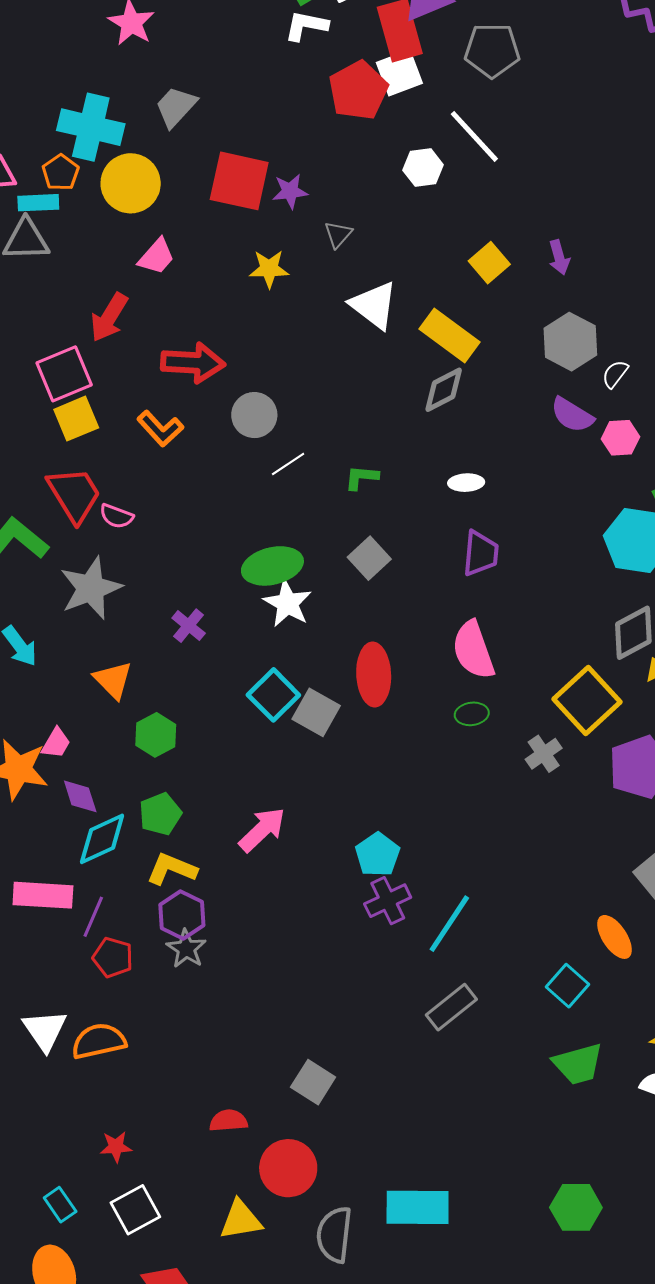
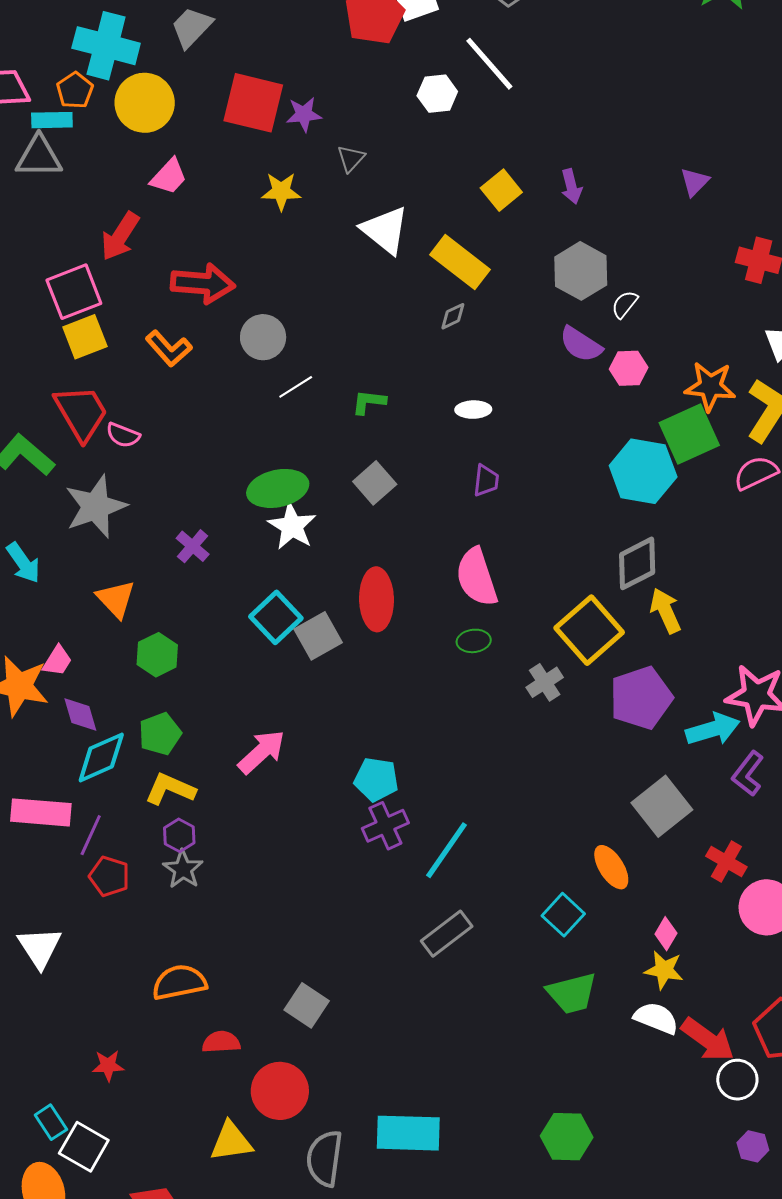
gray diamond: (444, 390) -> (453, 316), size x0.6
purple trapezoid: (481, 553) -> (486, 481), size x0.7
gray square: (316, 712) -> (318, 636), turned 30
cyan pentagon: (378, 855) -> (376, 779), turned -30
purple hexagon: (182, 915) -> (179, 835), size x0.7
orange semicircle: (99, 1041) -> (179, 982), moved
white square: (135, 1210) -> (84, 1147), moved, turned -33

